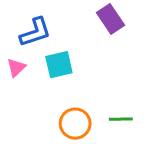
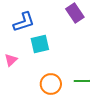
pink triangle: (16, 68) -> (11, 60), moved

